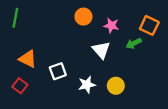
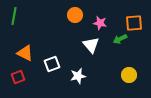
orange square: (149, 25) -> (134, 23), turned -30
red square: (20, 86) -> (18, 77), turned 32
yellow circle: (116, 86) -> (129, 75), moved

